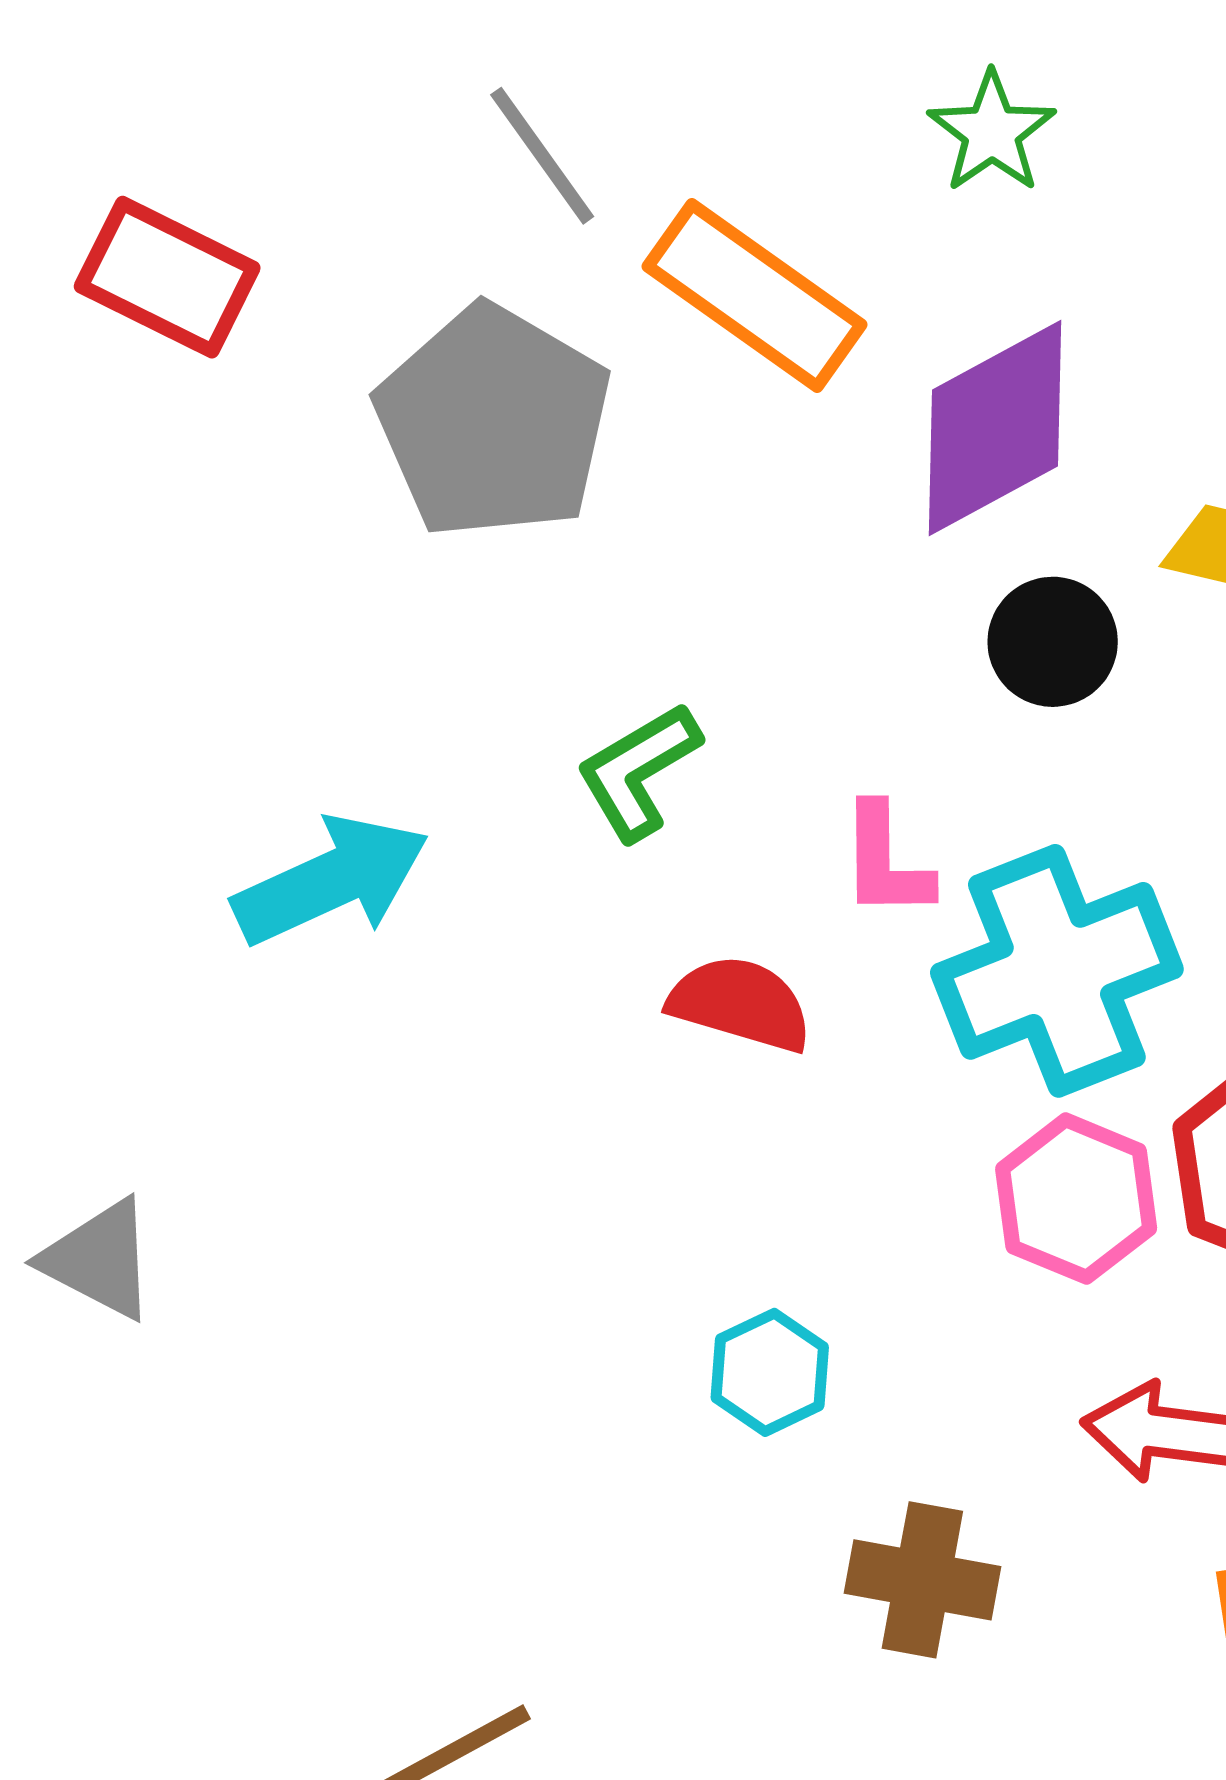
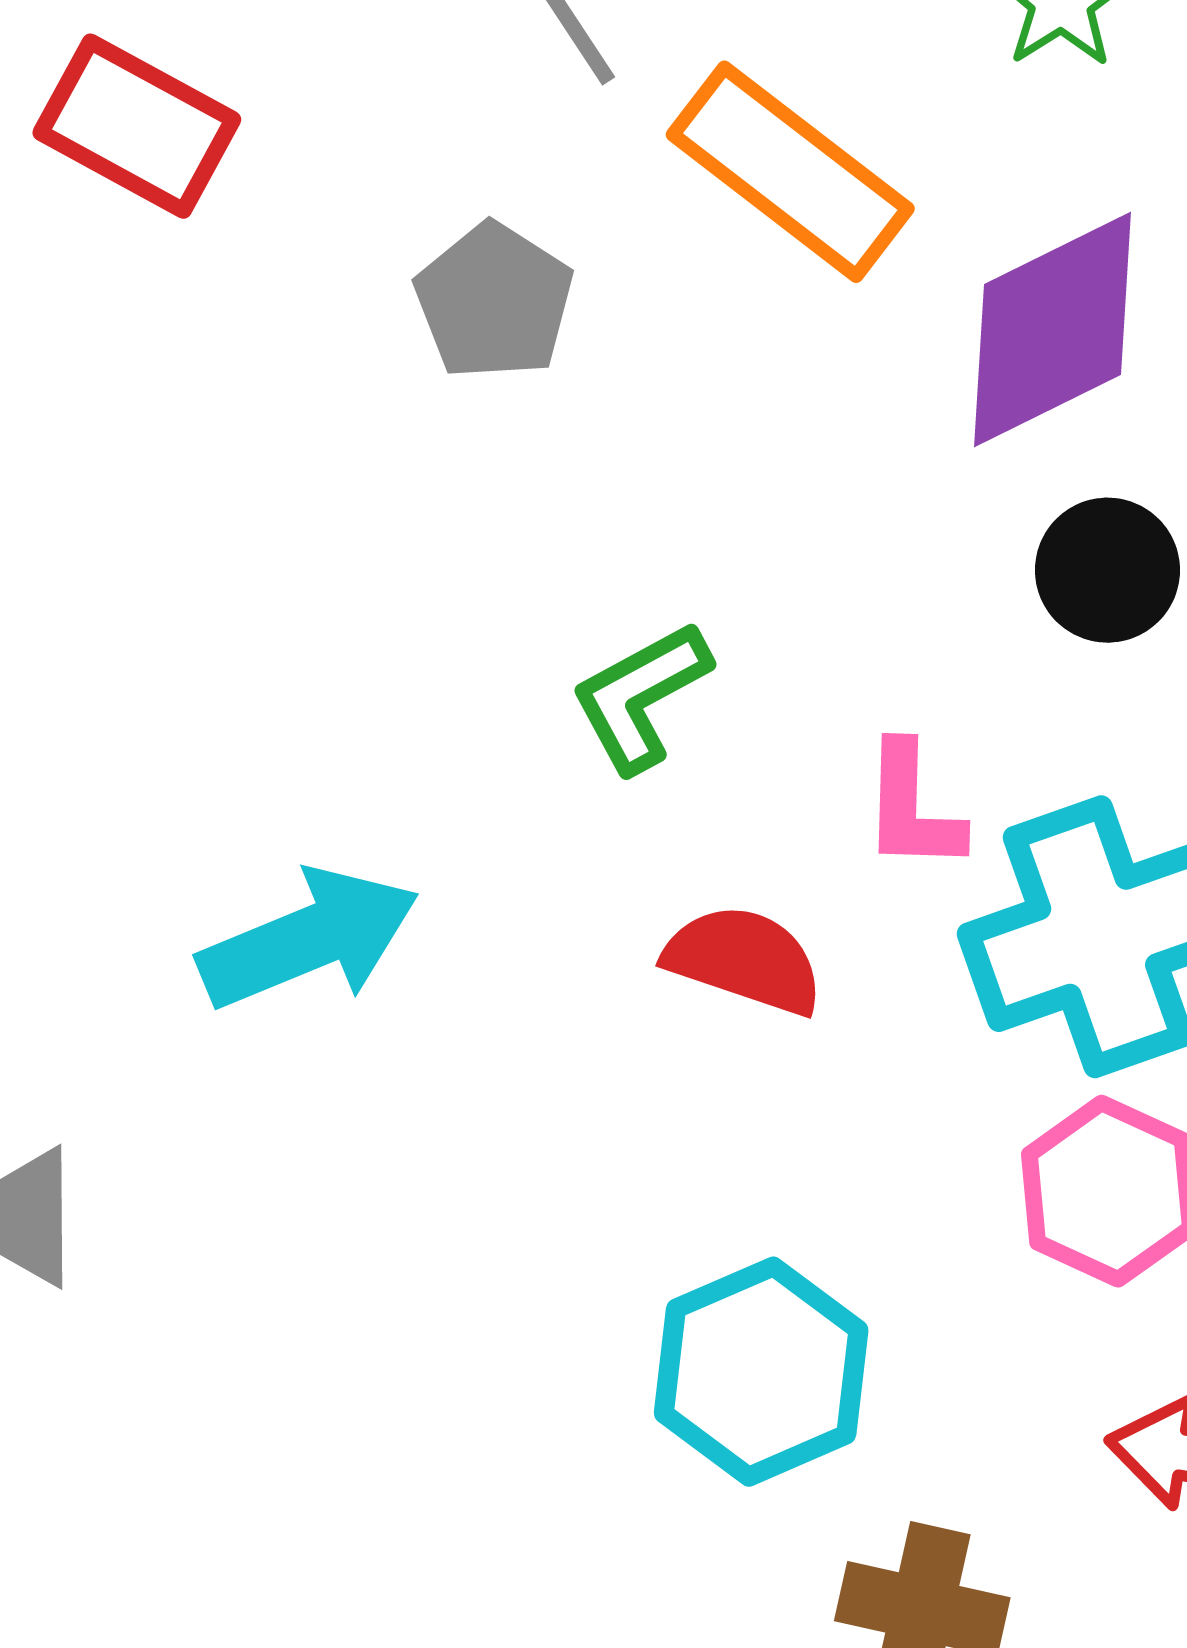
gray pentagon: (493, 422) -> (494, 301), size x0.6
cyan arrow: (331, 880) -> (309, 939), moved
cyan hexagon: (770, 1372) -> (761, 1372), size x1.6

